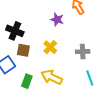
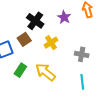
black cross: (15, 31) -> (35, 21), moved
brown square: (23, 50) -> (24, 39), turned 32

